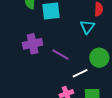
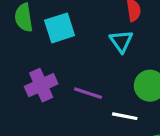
white line: (80, 73) -> (125, 116), turned 49

